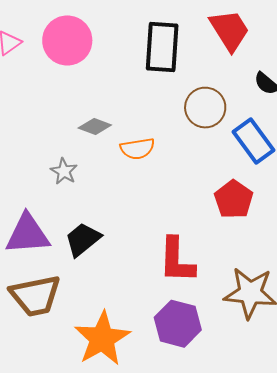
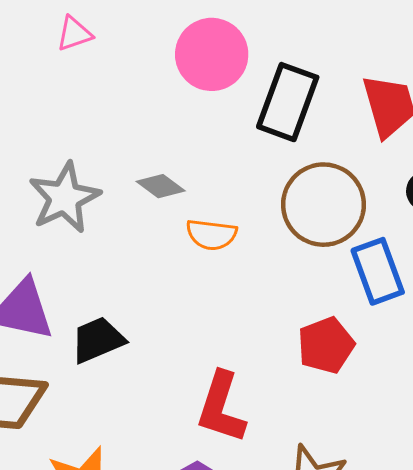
pink circle: (67, 40) -> (212, 54), moved
brown circle: (205, 108) -> (324, 205), size x1.4
gray star: (64, 171) -> (64, 198), moved, size x1.8

